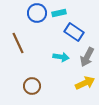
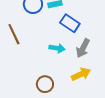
brown circle: (32, 86) -> (45, 84), moved

